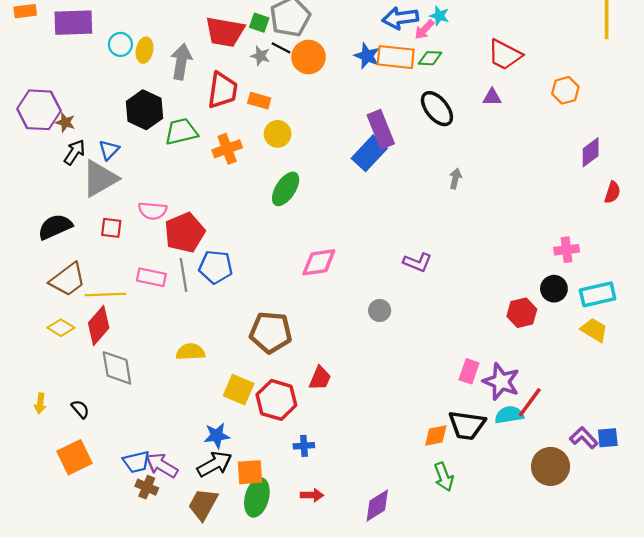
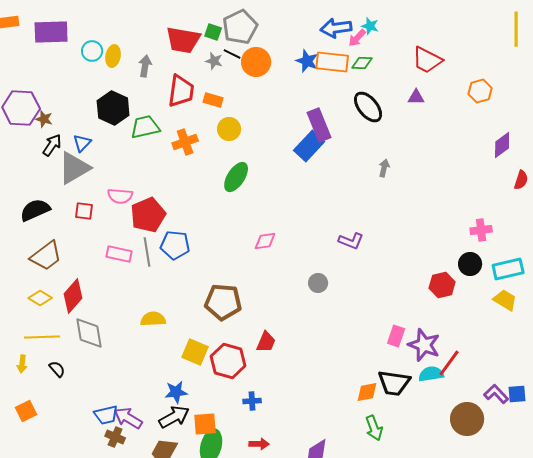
gray arrow: (181, 62) -> (145, 66), size x0.7
pink diamond: (319, 262) -> (265, 241), size x0.7
yellow line: (106, 294) -> (42, 337), moved
orange square: (75, 457) -> (26, 411), moved, size x0.7

